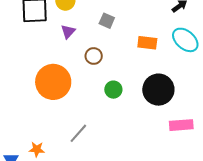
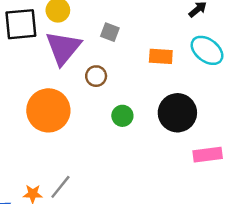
purple triangle: (68, 32) -> (63, 48), size x2.0
gray line: (78, 133) -> (60, 187), moved

